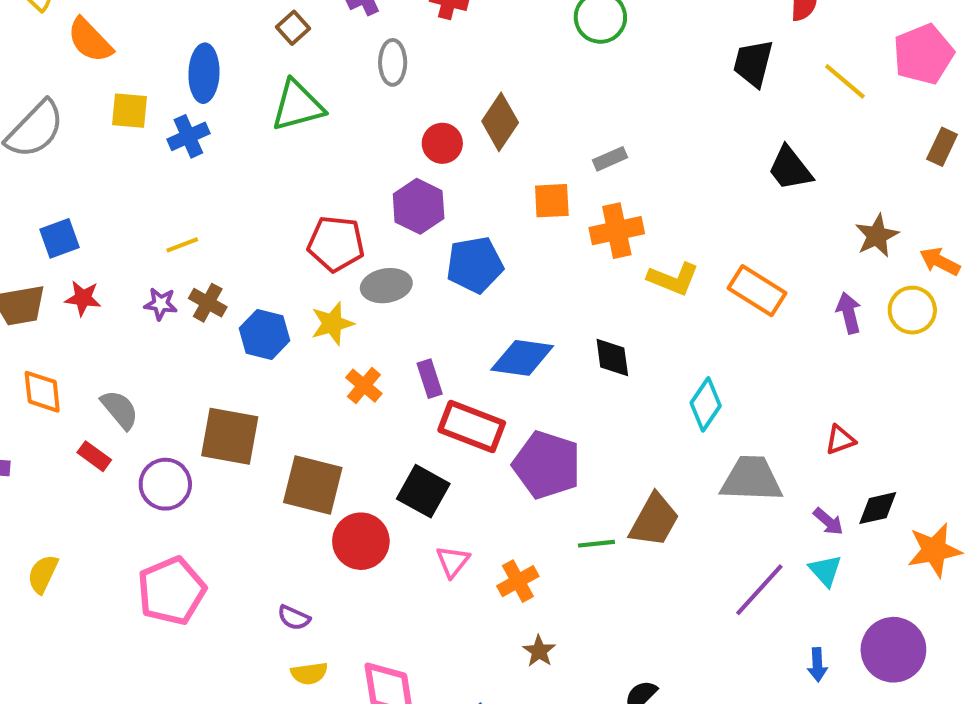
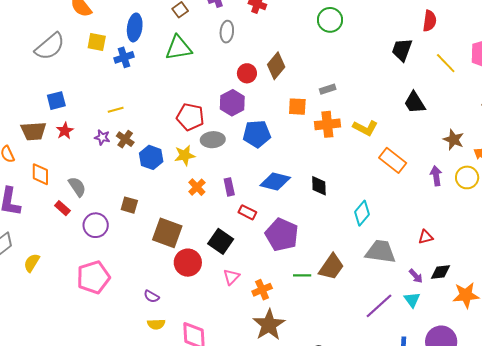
brown star: (877, 236) -> (454, 140), turned -30
yellow L-shape: (673, 279) -> (365, 128), moved
red star: (83, 298) -> (65, 131), turned 30
red rectangle: (472, 427) -> (247, 212), size x0.6
brown square: (230, 436) -> (129, 205), size x0.6
brown star: (539, 651) -> (269, 325), size x2.0

